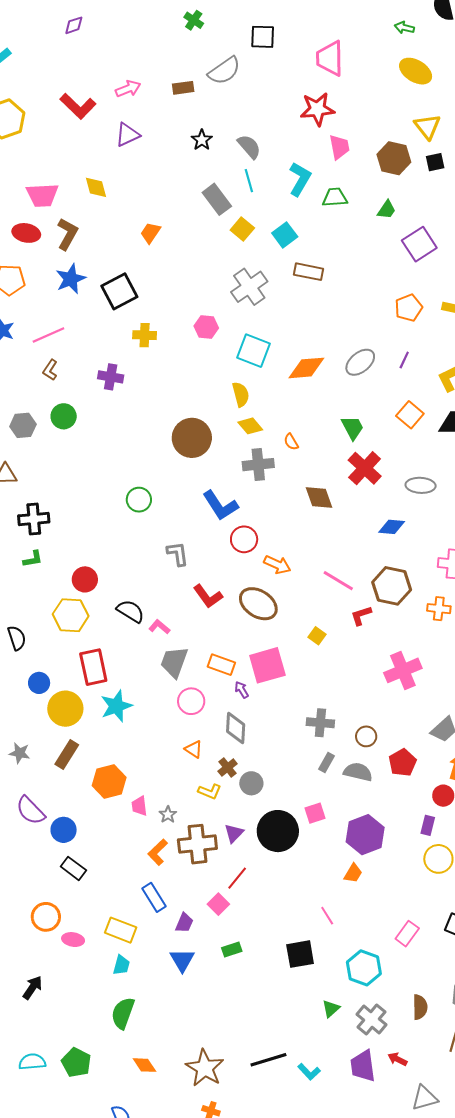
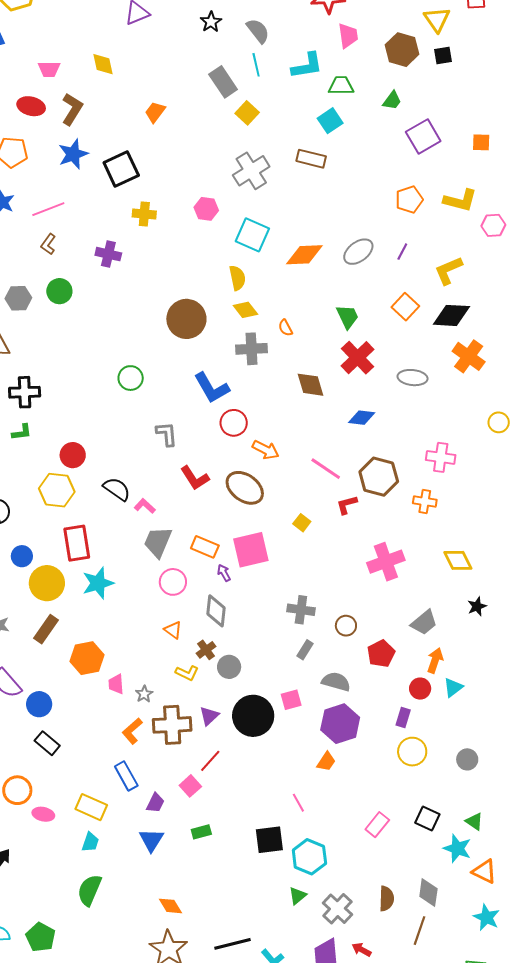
cyan L-shape: (300, 179) -> (307, 66), turned 48
pink trapezoid: (42, 195) -> (49, 69), size x0.7
cyan square: (285, 235) -> (330, 121), moved
blue diamond: (392, 527) -> (362, 418), moved
gray semicircle: (358, 772) -> (336, 682), moved
cyan hexagon: (364, 968) -> (309, 857), moved
orange diamond: (145, 1065) -> (170, 906), moved

